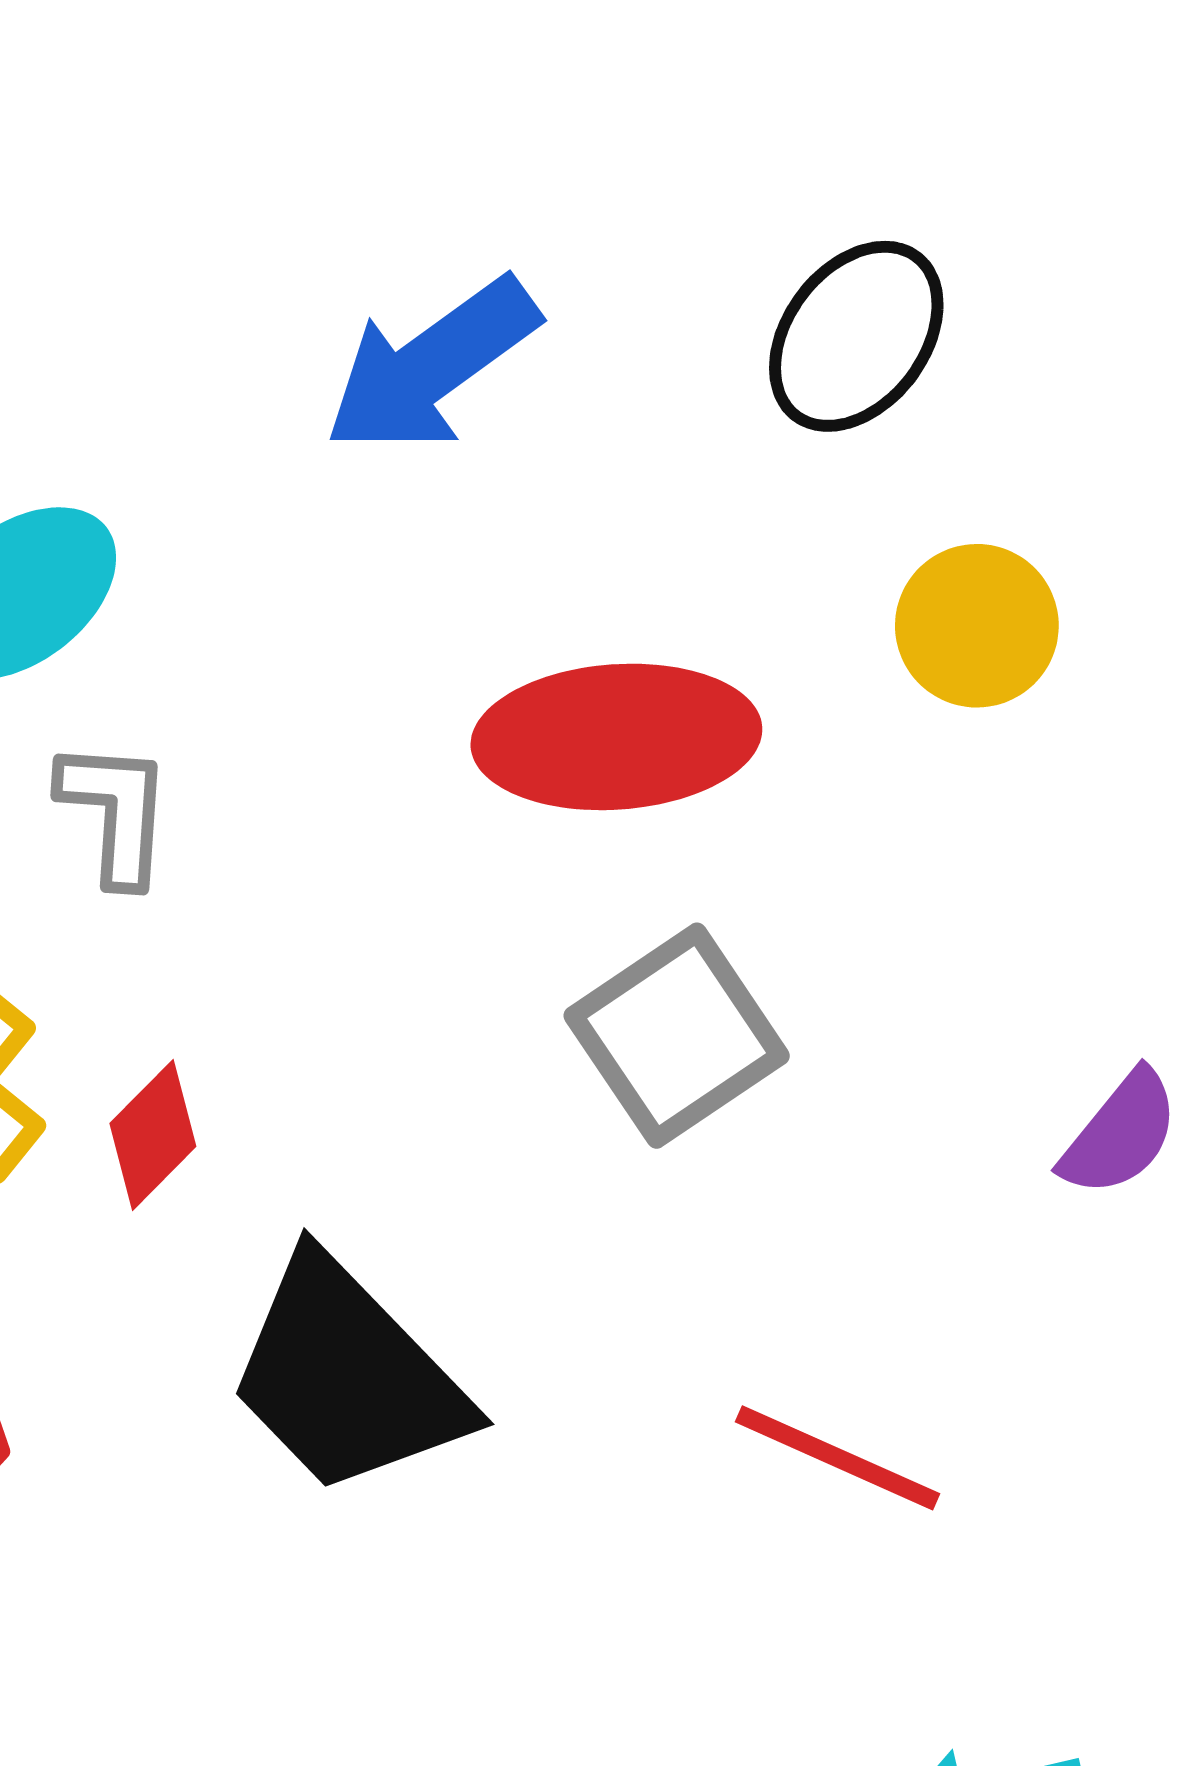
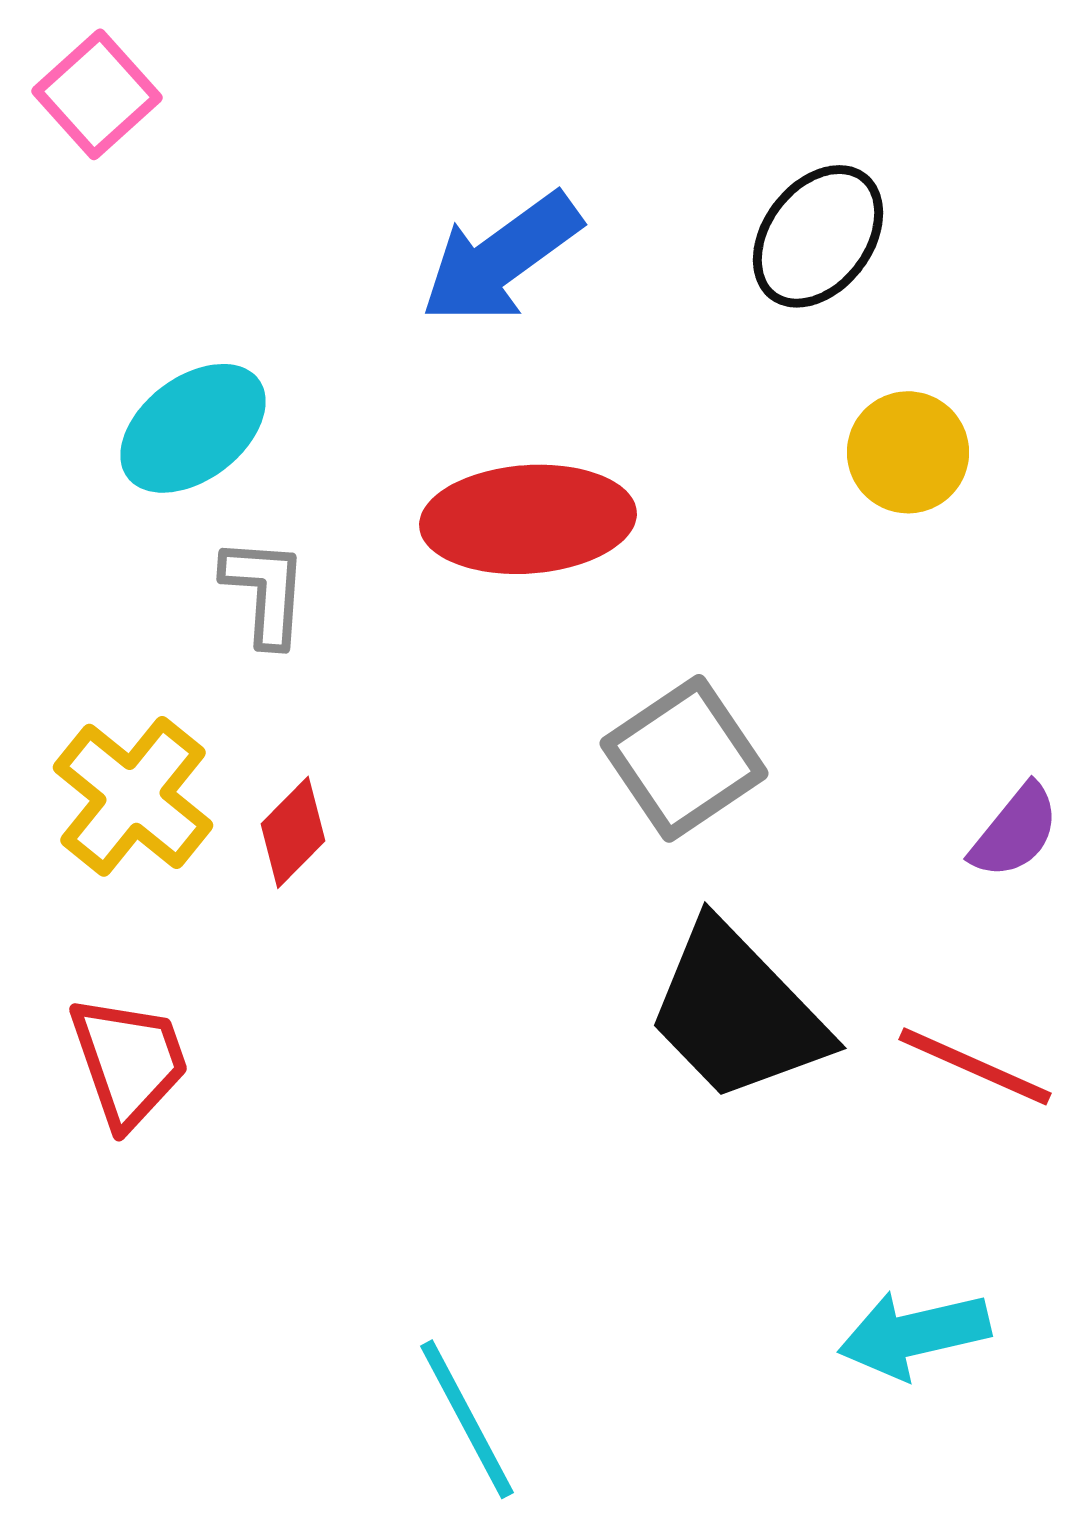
red ellipse: (616, 737) -> (528, 519), moved
black trapezoid: (347, 1376) -> (737, 1012), moved
red line: (838, 1458) -> (975, 1066), moved

